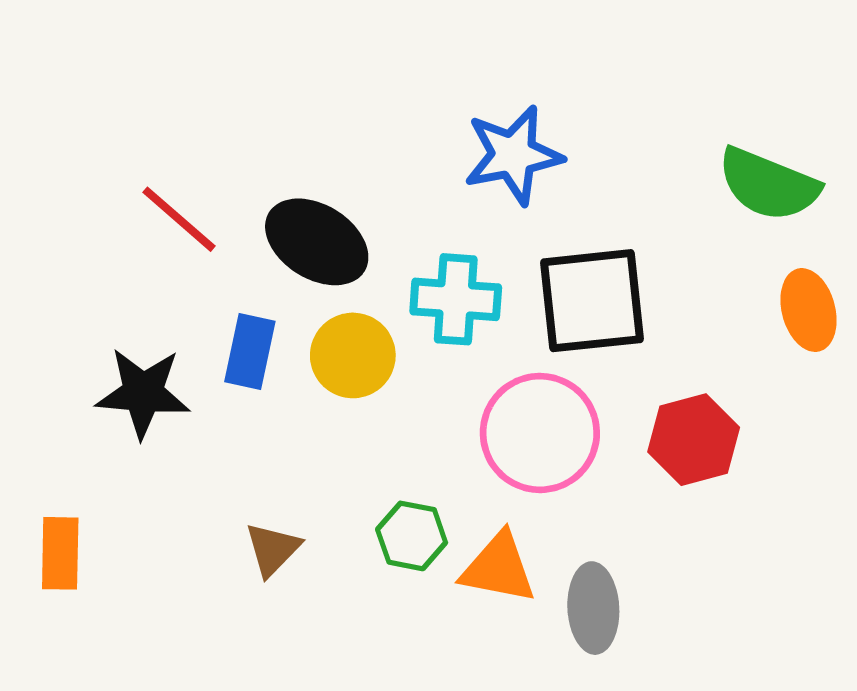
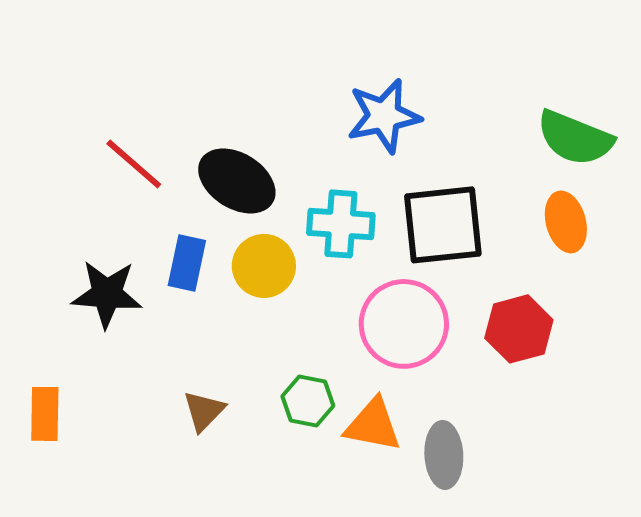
orange ellipse: (809, 310) -> (566, 222), moved

